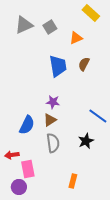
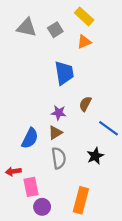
yellow rectangle: (91, 13) -> (84, 16), moved
gray triangle: (24, 25) -> (27, 27), turned 36
brown semicircle: (84, 64) -> (85, 104), moved
orange rectangle: (73, 181) -> (81, 200), size x1.6
purple circle: (19, 187) -> (42, 207), moved

